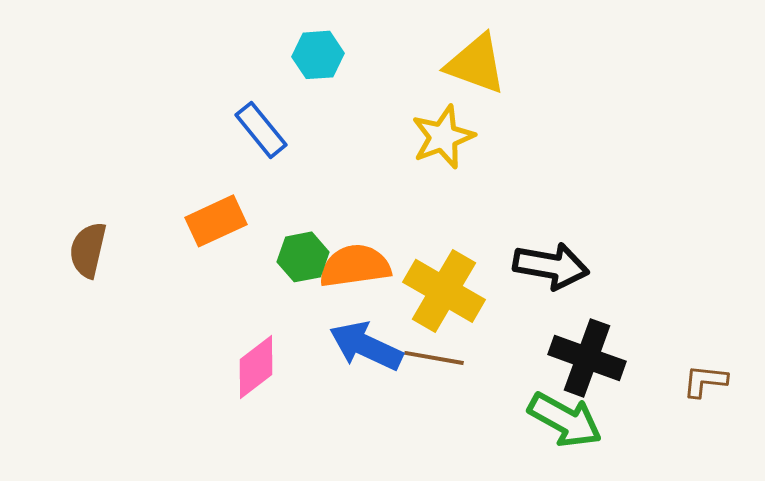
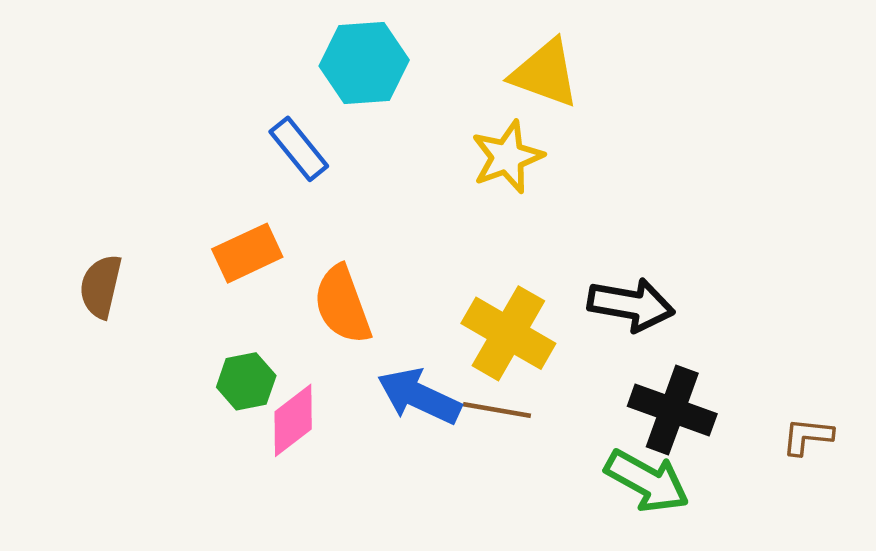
cyan hexagon: (318, 55) -> (364, 63), size x1.5
green hexagon: (303, 257) -> (246, 381), moved
orange semicircle: (355, 266) -> (342, 305), moved, turned -102

